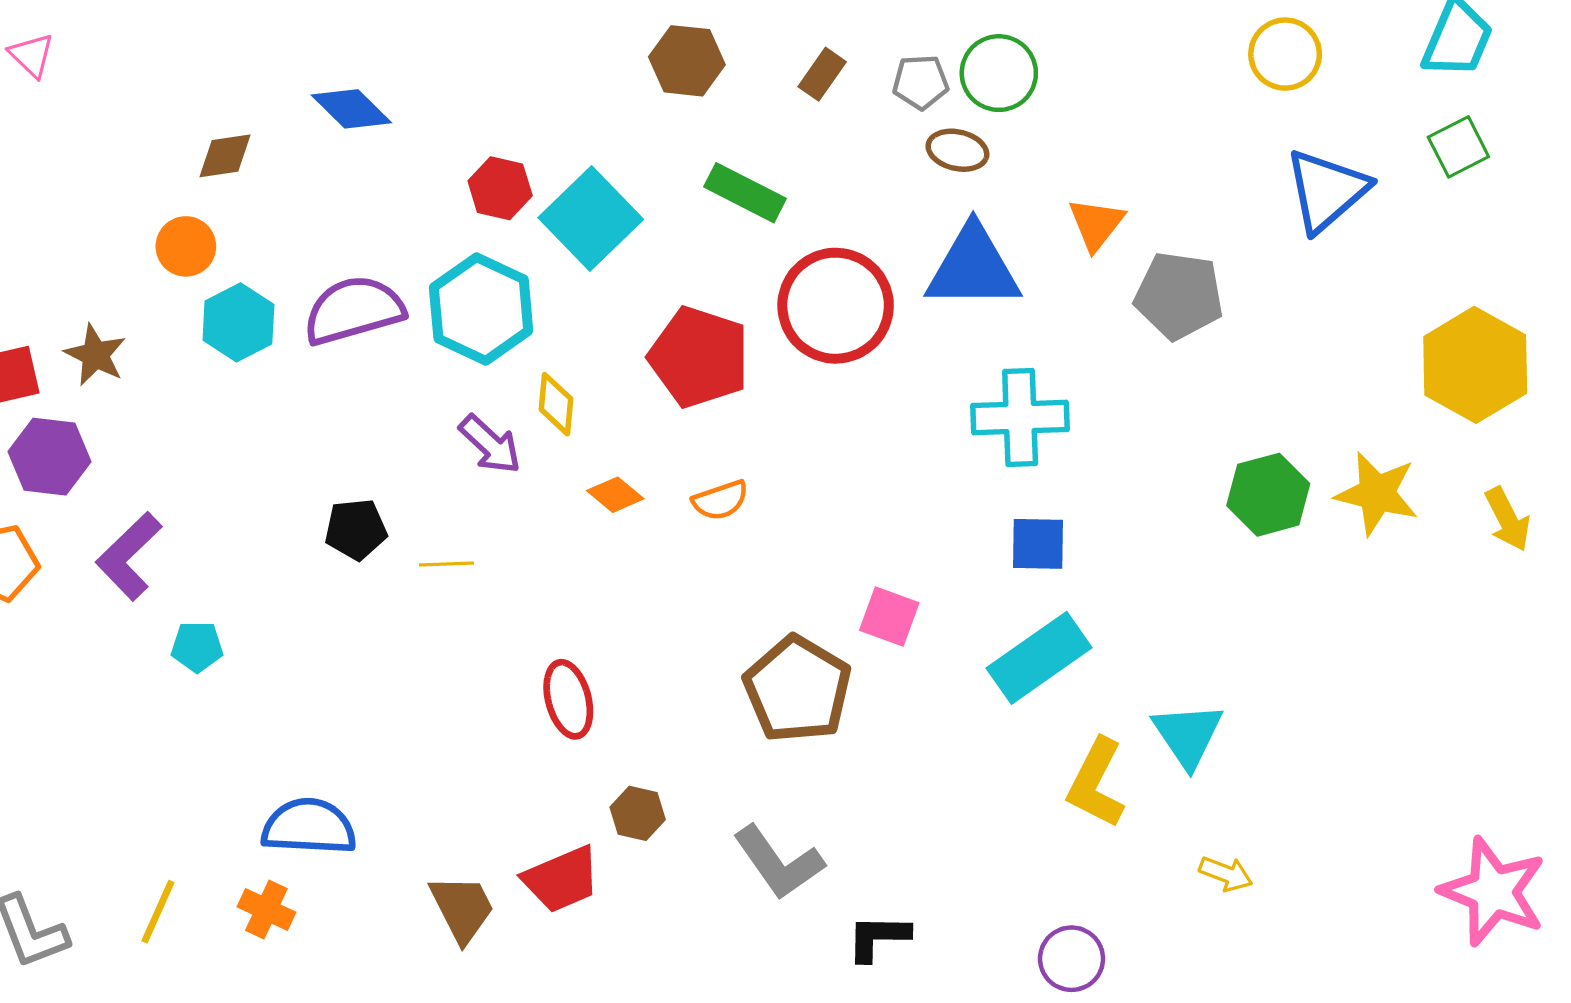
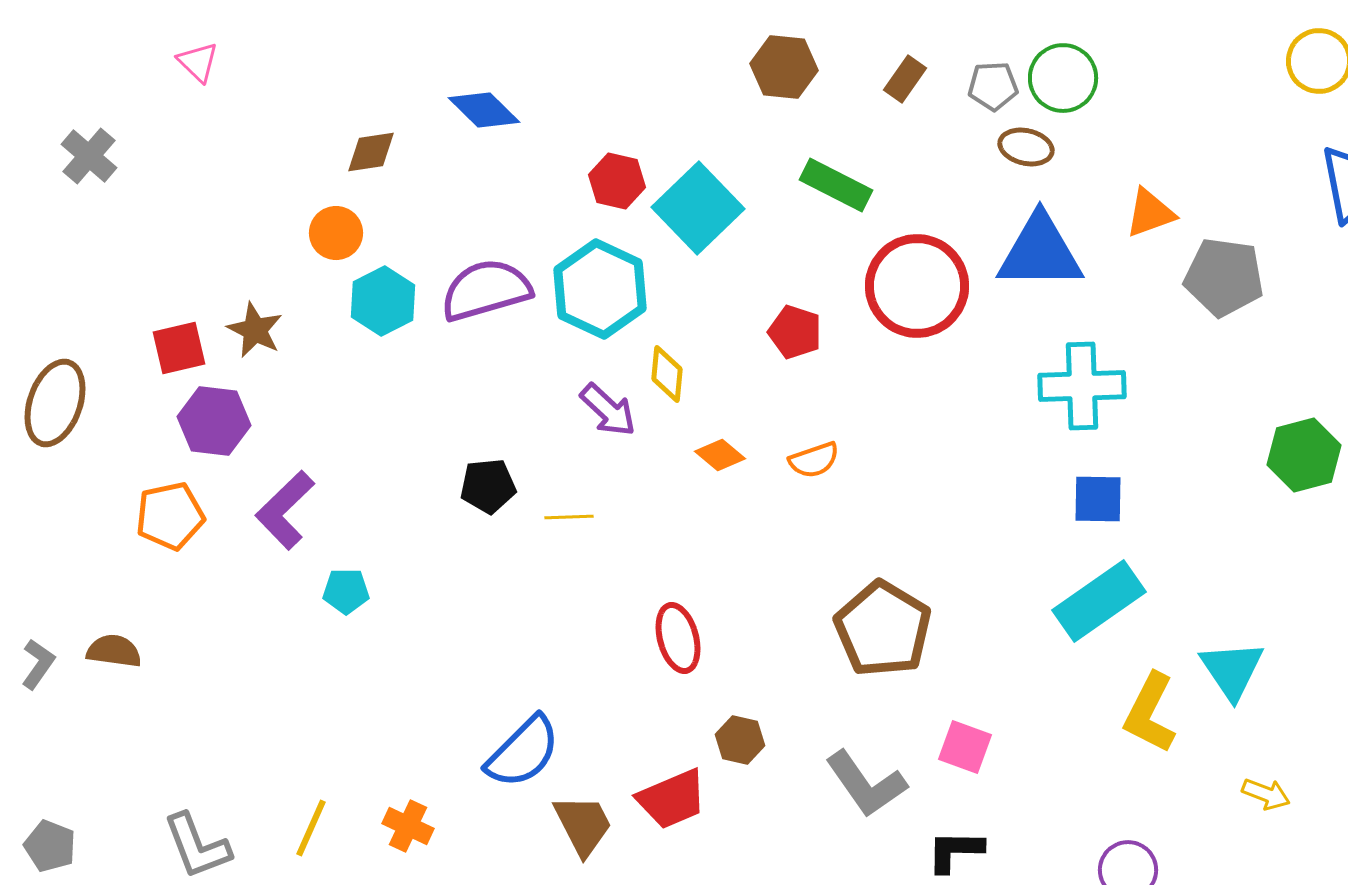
orange triangle: (1096, 224) -> (1150, 213), turned 32
red pentagon: (699, 357) -> (795, 332), size x0.6
pink square: (889, 617) -> (965, 747), moved
blue semicircle: (309, 827) -> (523, 752), moved, turned 132

